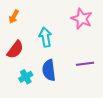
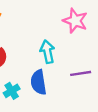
cyan arrow: (45, 37) -> (47, 52), moved

